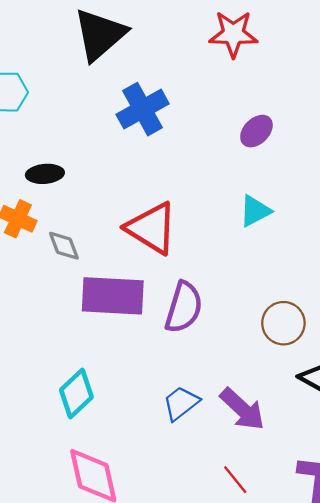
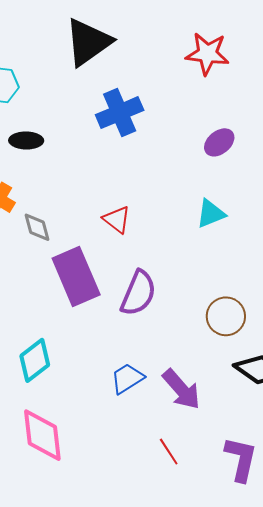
black ellipse: (45, 174) -> (26, 140), moved
red triangle: (152, 228) -> (117, 220), size x0.6
purple rectangle: (113, 296) -> (76, 276), turned 58

